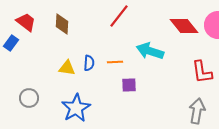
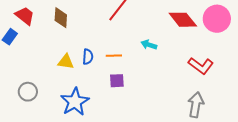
cyan arrow: (150, 51) -> (149, 45), size x0.6
red L-shape: (202, 72) -> (201, 66), turned -45
purple square: (129, 85) -> (117, 81), moved

